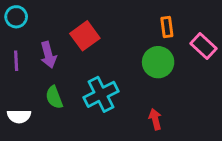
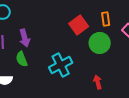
red square: (85, 36) -> (79, 25), moved
green semicircle: (54, 97) -> (22, 59), moved

